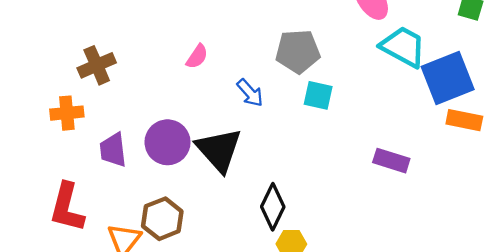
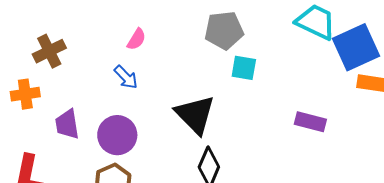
blue arrow: (250, 93) -> (126, 77), moved
purple circle: (168, 142) -> (117, 135), moved
black triangle: (219, 150) -> (195, 115), moved

